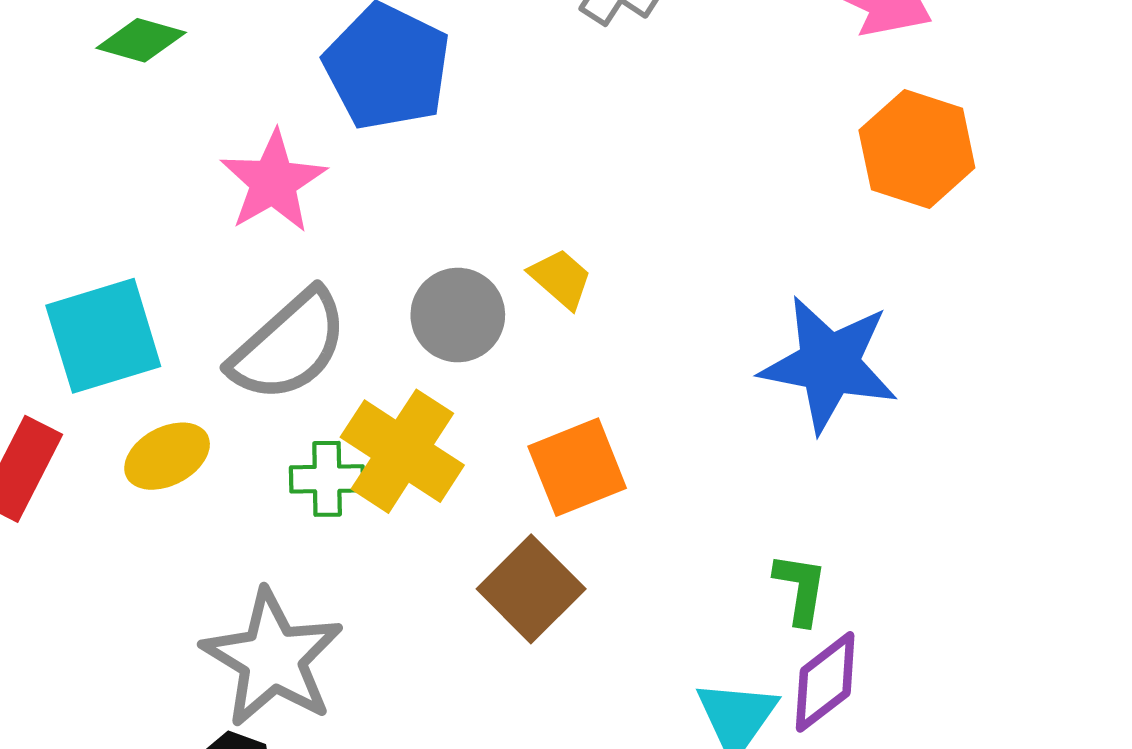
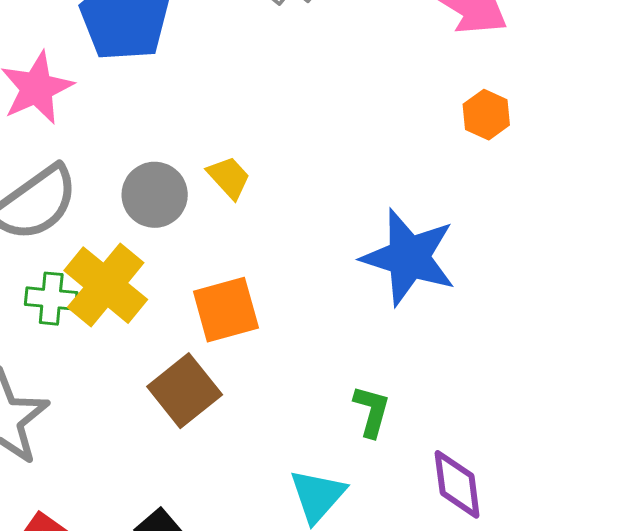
orange hexagon: (917, 149) -> (486, 115), size x0.6
purple diamond: (825, 682) -> (457, 484), moved, turned -66

